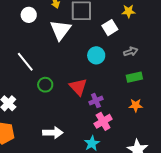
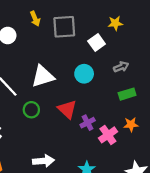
white triangle: (60, 30) -> (43, 76), moved, turned 40
pink cross: (103, 121) -> (108, 135), moved

